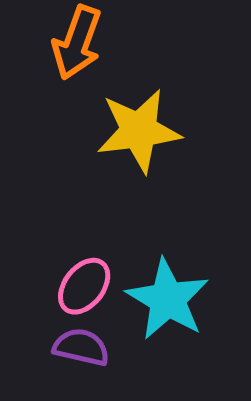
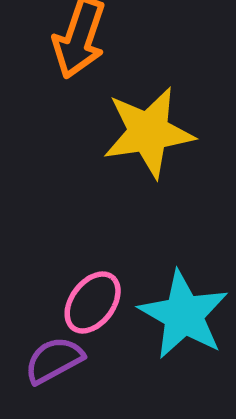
purple semicircle: (81, 347) -> (54, 360), moved, turned -40

